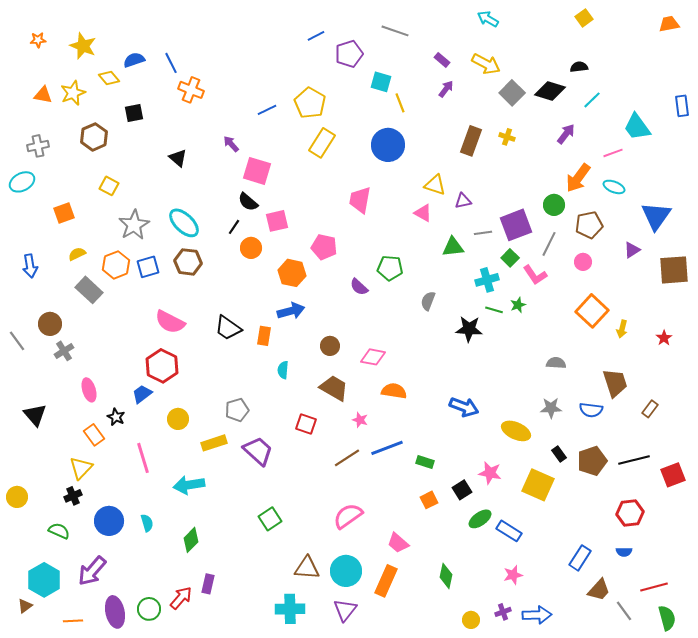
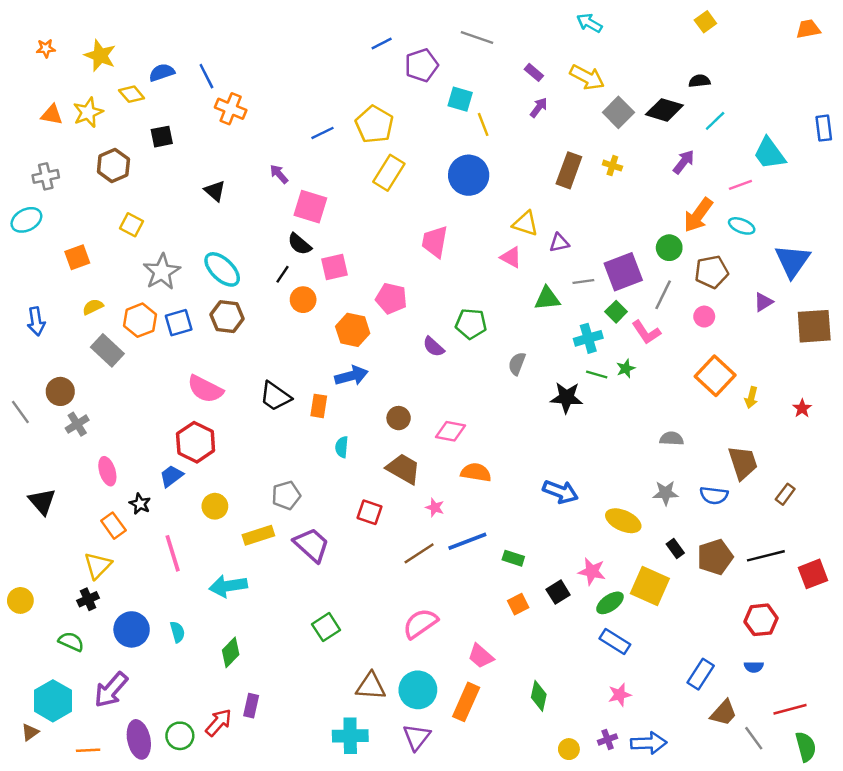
green ellipse: (480, 519) -> (610, 603), moved

